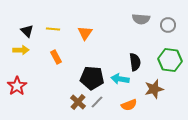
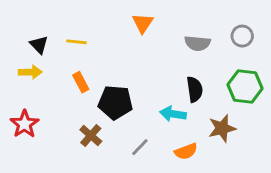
gray semicircle: (141, 19) -> (197, 43), moved
orange triangle: (85, 33) -> (143, 23), moved
black pentagon: (92, 78) -> (115, 102), moved
brown cross: (78, 102) -> (91, 136), moved

